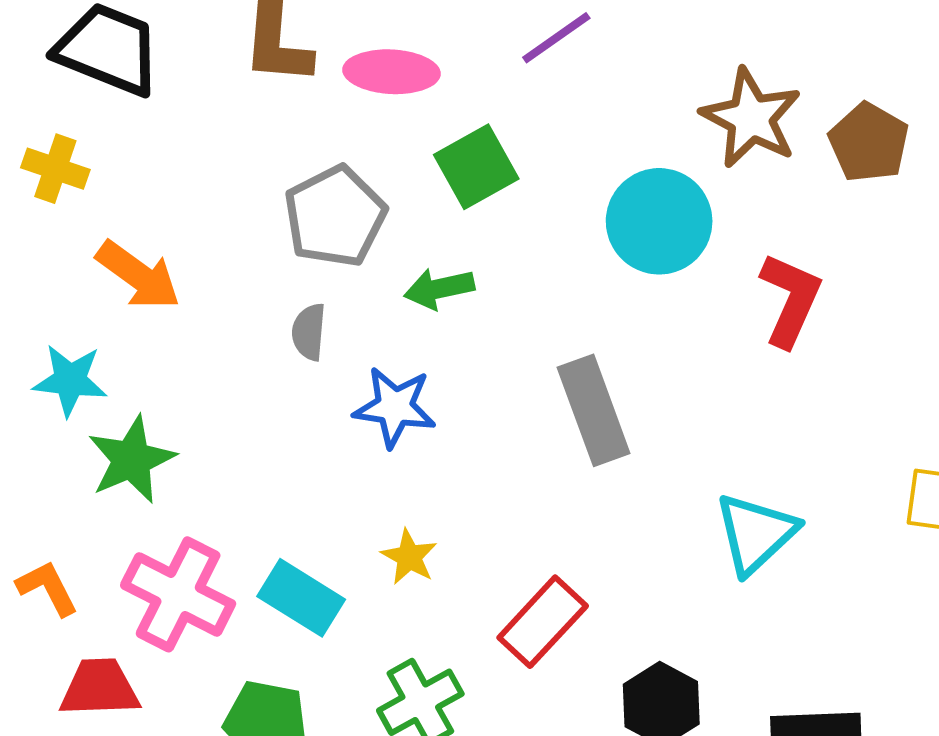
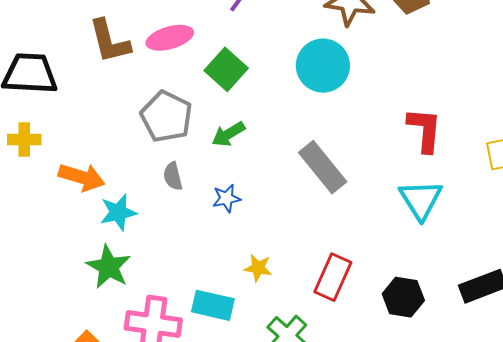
red L-shape: (790, 300) -> (425, 130), moved
cyan star: (70, 380) -> (118, 212), moved
blue star: (395, 407) -> (226, 198), size x0.7

